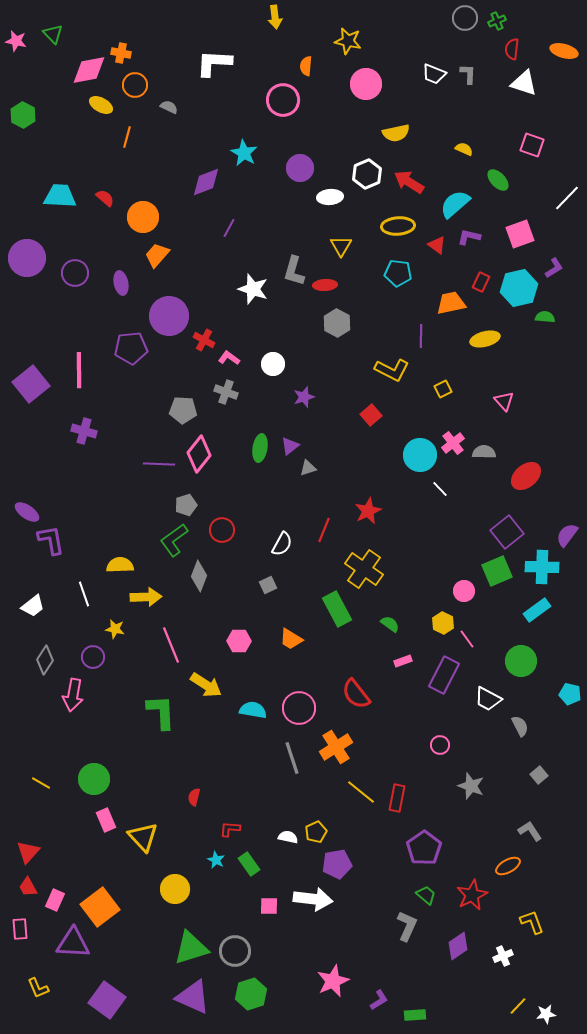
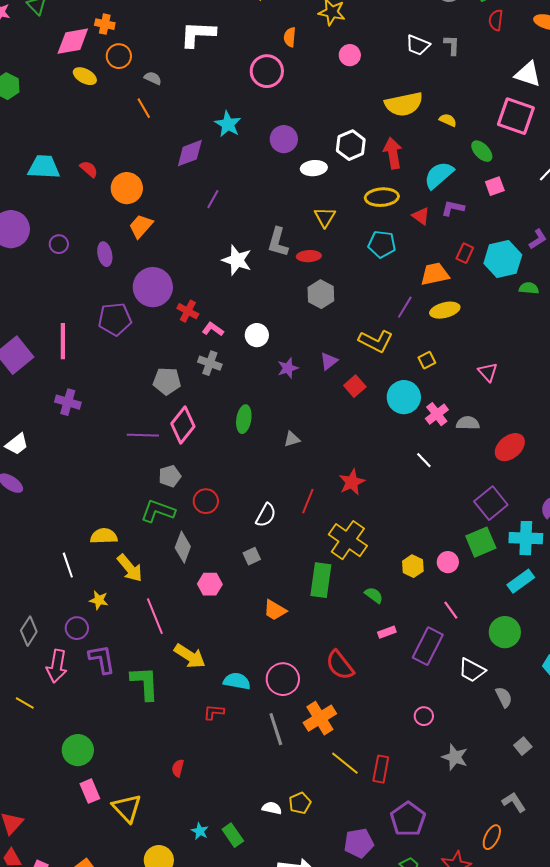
white triangle: (524, 83) -> (528, 74), moved
pink circle: (366, 84) -> (350, 55), size x0.7
yellow semicircle: (396, 133) -> (404, 104), moved, size x1.4
orange line: (127, 137) -> (144, 108), moved, turned -45
pink square: (532, 145) -> (516, 116), size x1.5
red arrow: (409, 182) -> (393, 153), turned 48
pink square: (520, 234) -> (495, 186), moved, size x0.7
purple circle: (75, 273) -> (59, 244), size x0.7
purple line: (421, 336) -> (405, 307), turned 30
yellow ellipse: (485, 339) -> (445, 310), moved
purple triangle: (290, 446) -> (329, 361), moved
cyan circle: (420, 455) -> (404, 397), moved
purple L-shape: (51, 540) -> (102, 659), moved
green L-shape: (174, 540) -> (158, 511), turned 56
yellow arrow: (146, 597) -> (130, 568), turned 52
white trapezoid: (33, 606) -> (17, 444), moved
green rectangle: (337, 609) -> (321, 580), turned 36
yellow hexagon: (443, 623) -> (413, 566), moved
pink hexagon: (239, 641) -> (210, 584), moved
yellow line: (41, 783) -> (25, 703), moved
red L-shape: (230, 829) -> (214, 712), moved
purple pentagon: (337, 864) -> (359, 843), moved
orange ellipse: (508, 866) -> (492, 837), turned -35

